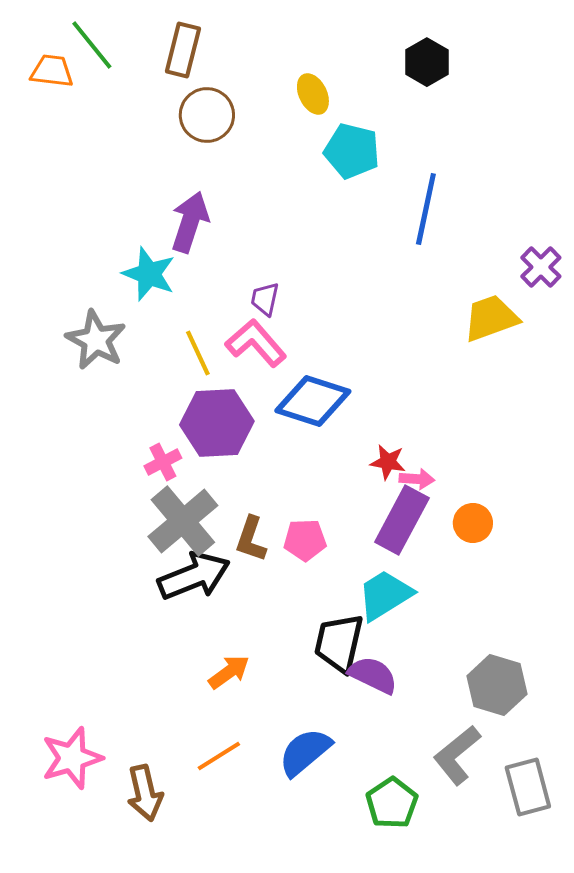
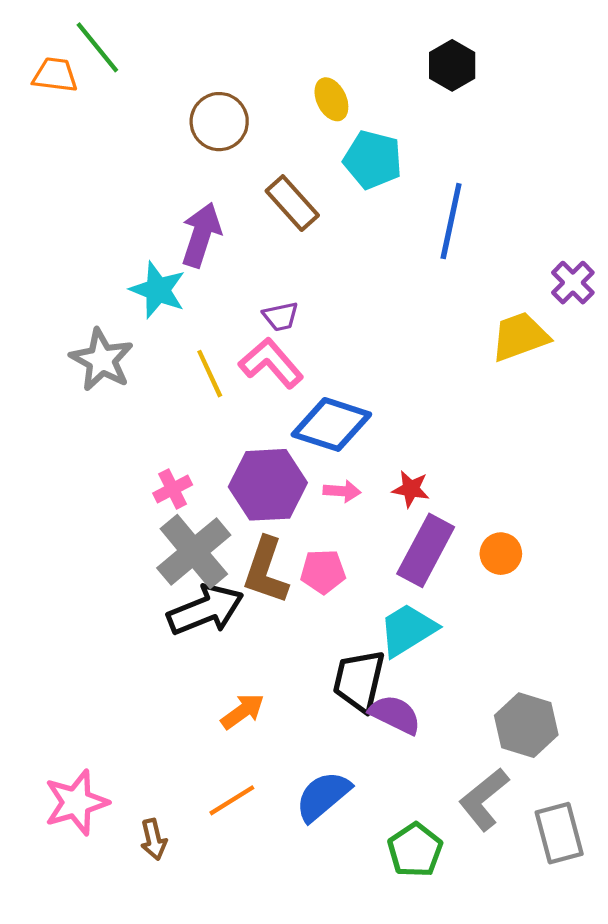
brown rectangle: (183, 50) -> (292, 203), moved, turned -56
purple trapezoid: (265, 299) -> (281, 316), turned -114
purple hexagon: (217, 423) -> (268, 485), moved
pink arrow: (417, 479) -> (342, 491), moved
brown L-shape: (251, 539) -> (266, 571), size x1.4
brown arrow: (145, 793) -> (154, 839), size x0.7

